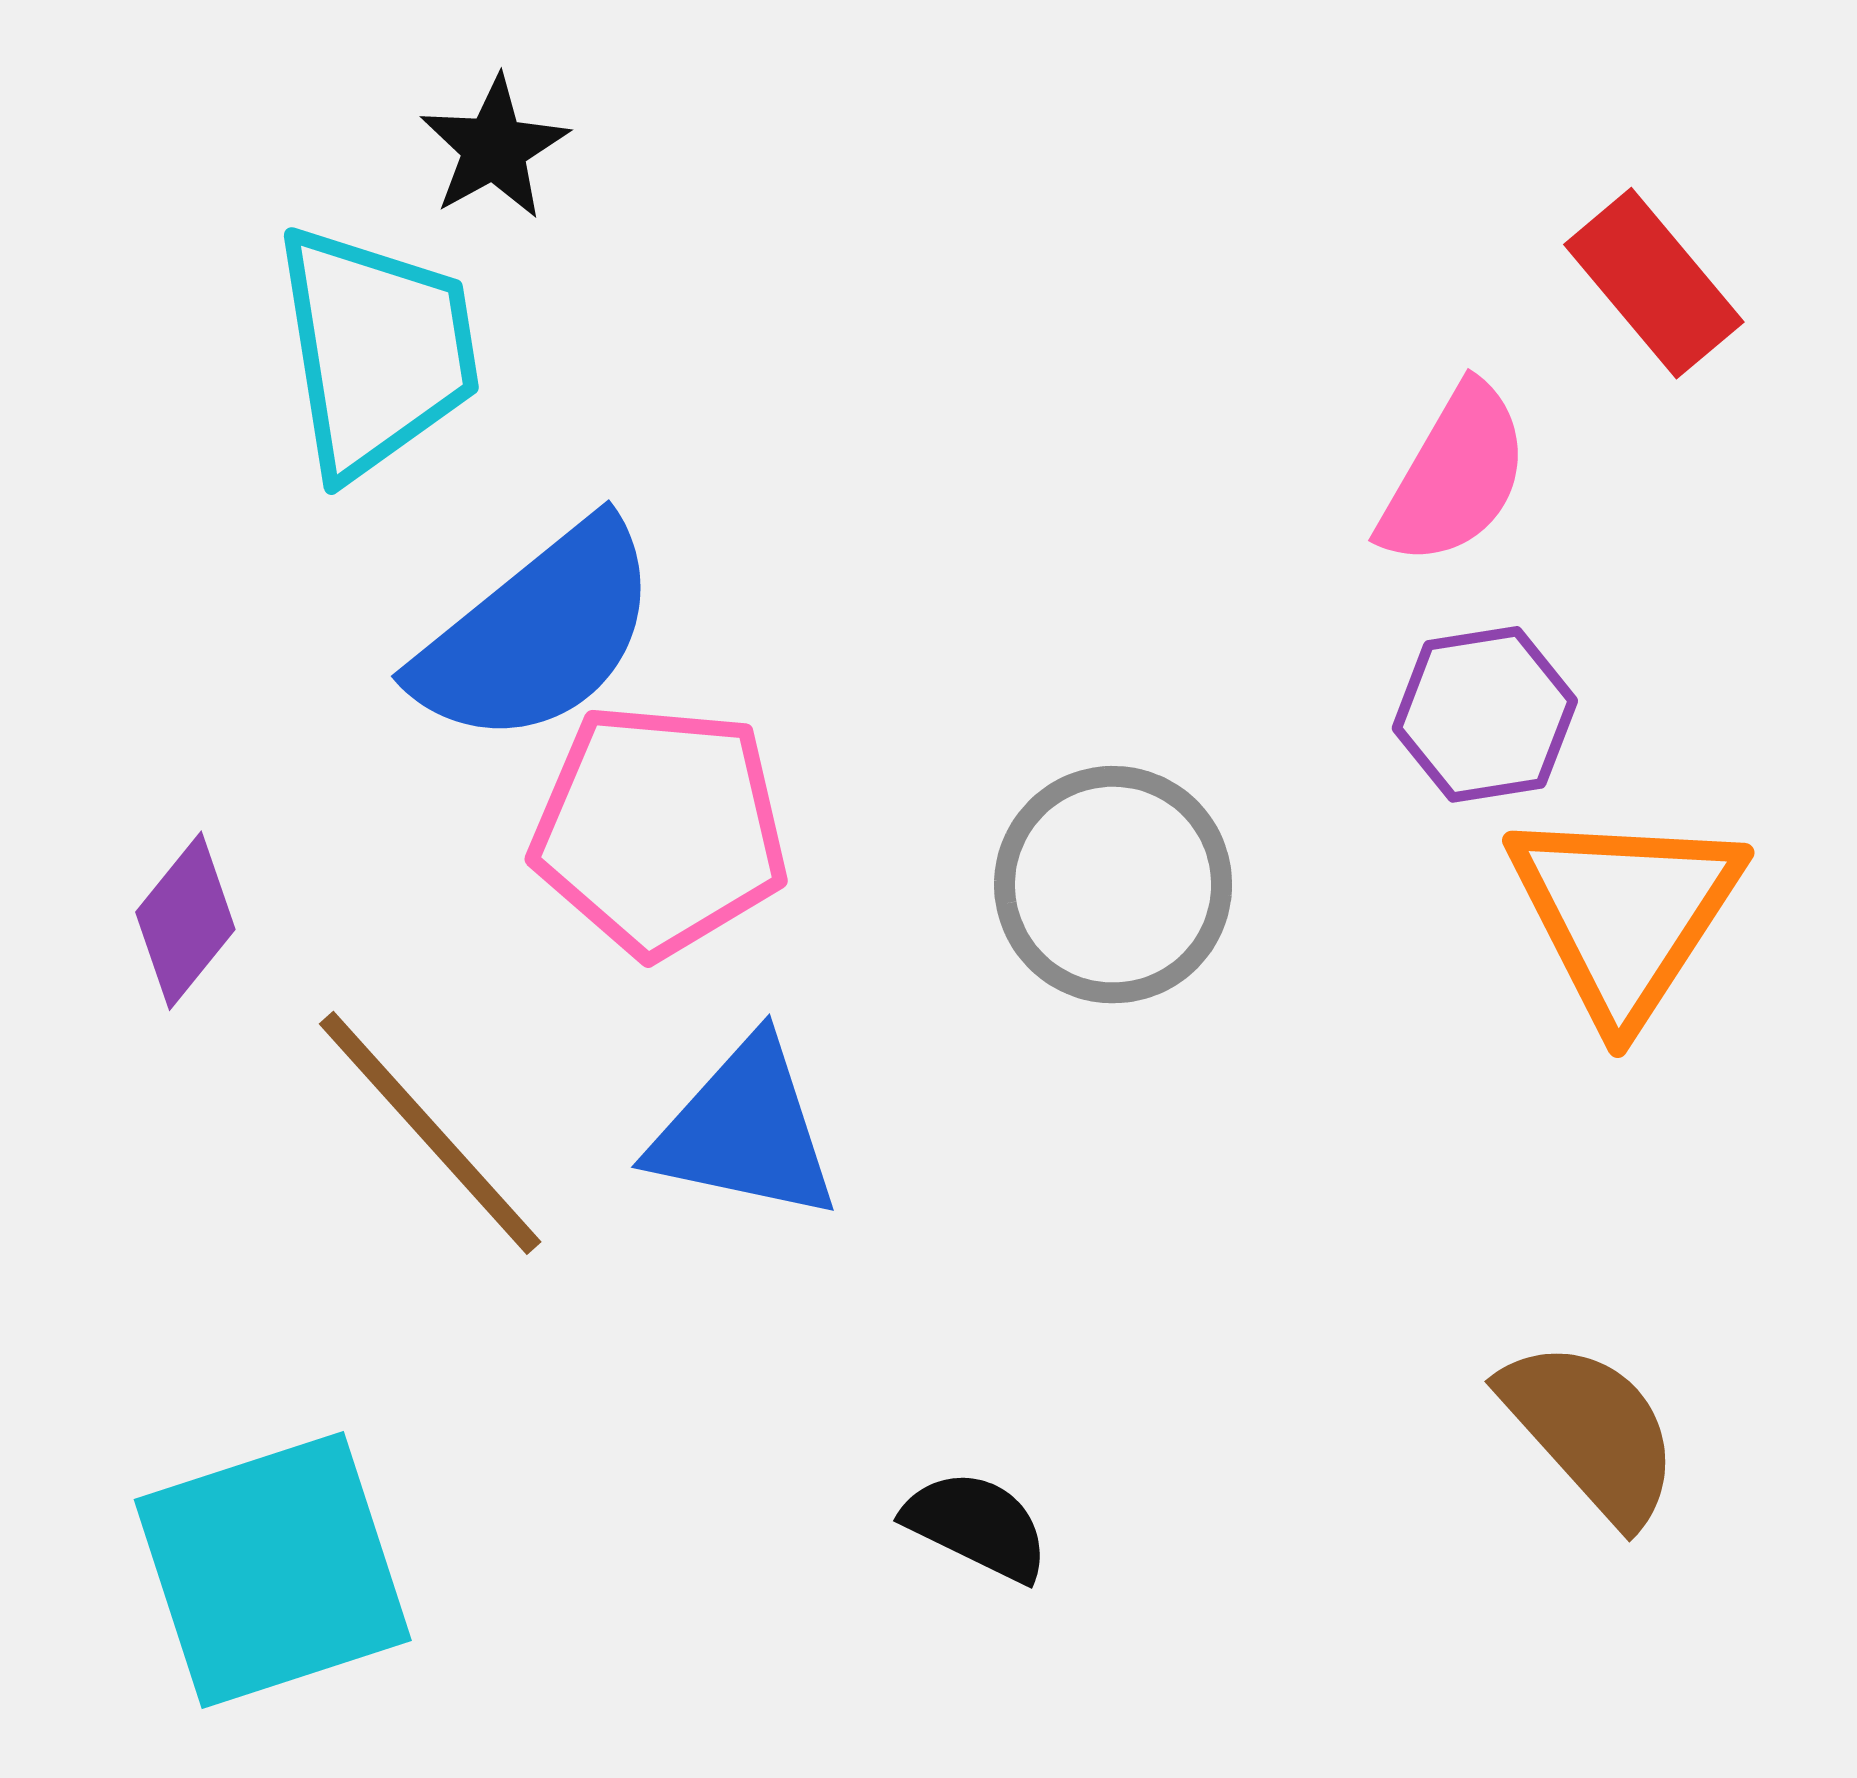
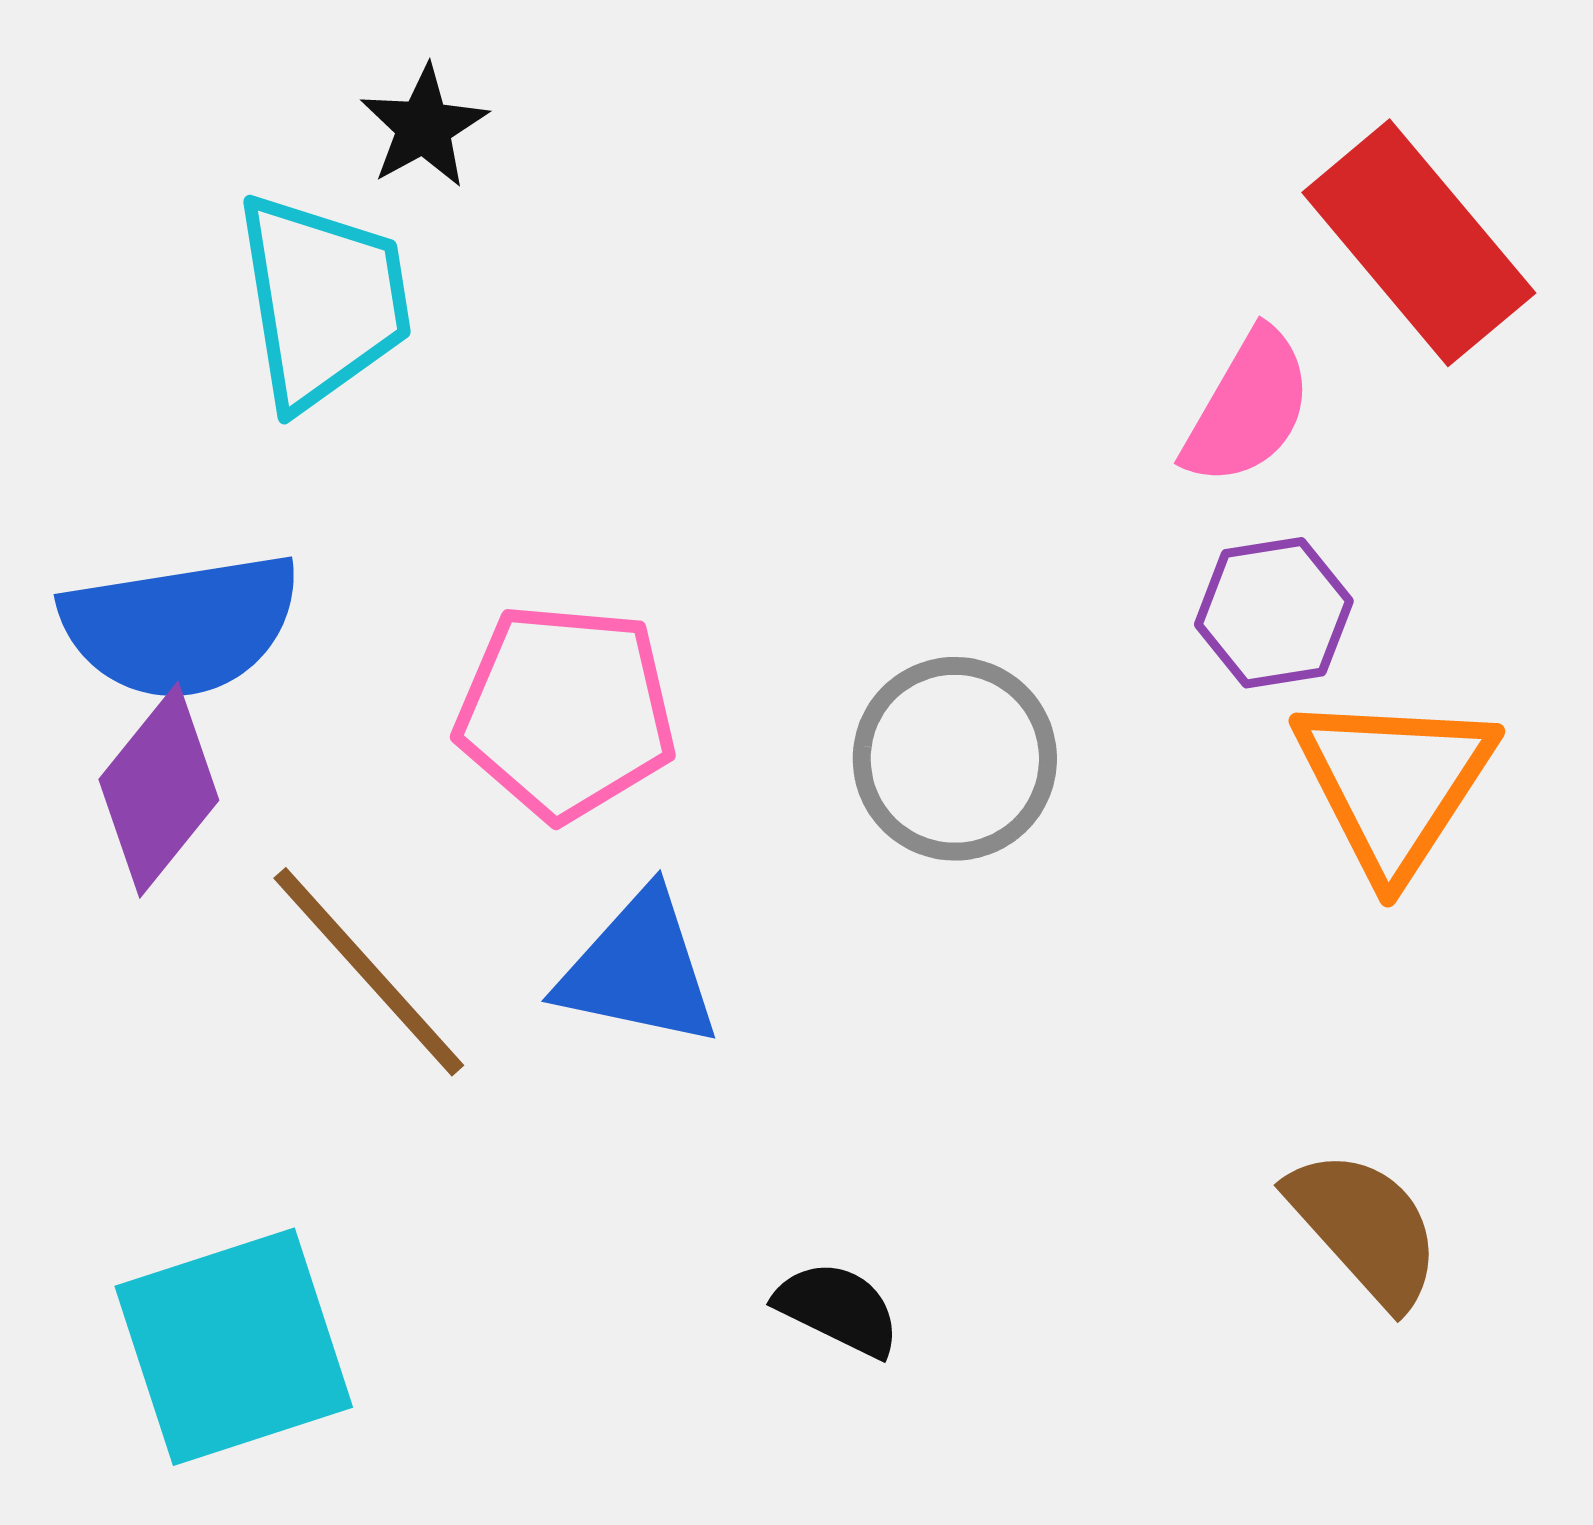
red rectangle: (1654, 283) -> (1419, 243), size x1.5
blue semicircle: (537, 634) -> (181, 626), moved, turned 30
purple diamond: (185, 921) -> (159, 790), size x1.4

